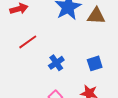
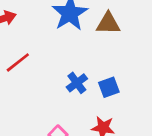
blue cross: (56, 63) -> (77, 83), moved

